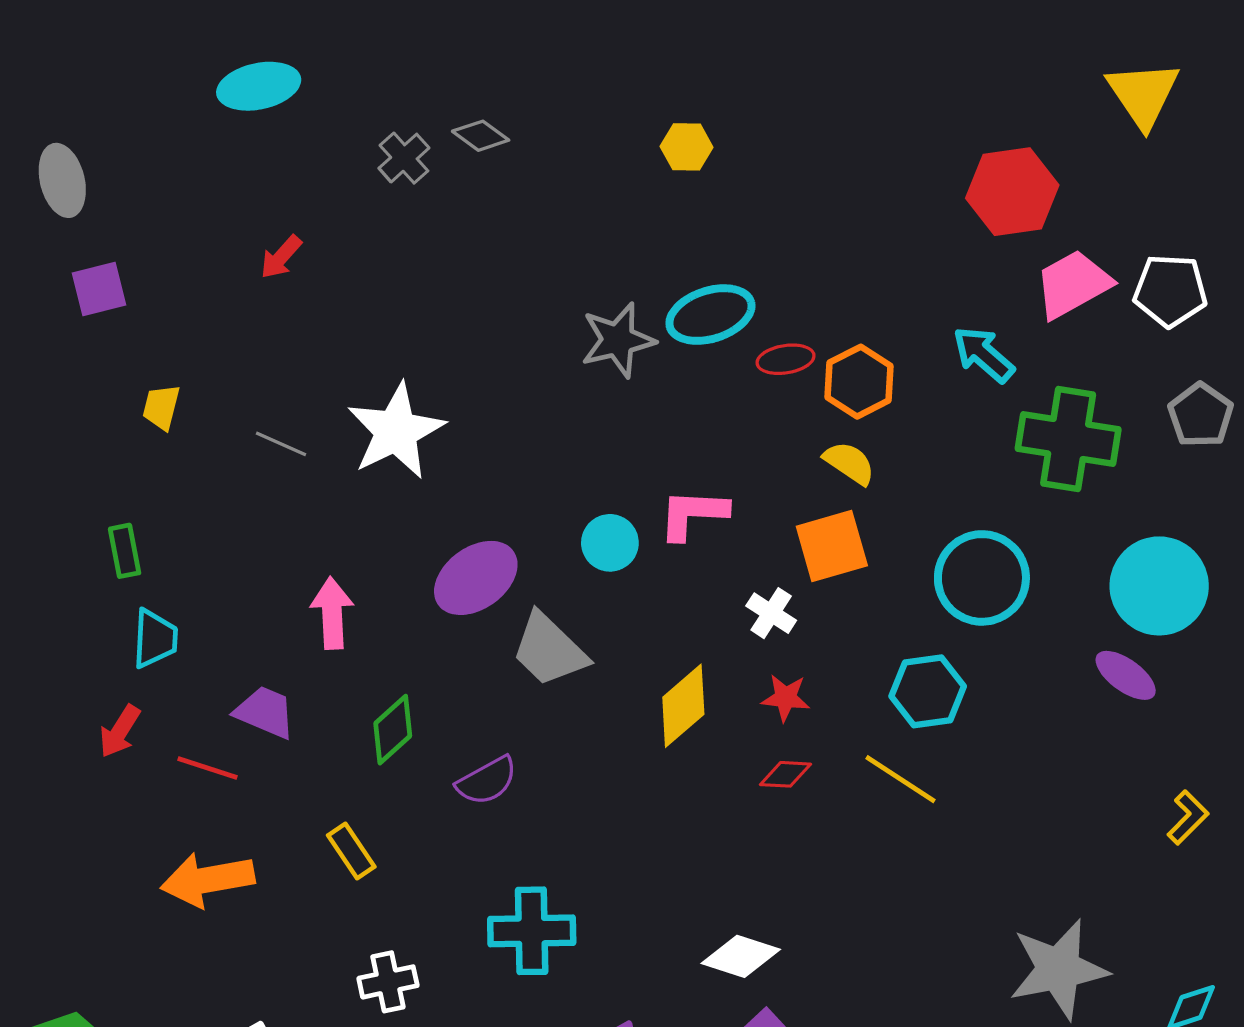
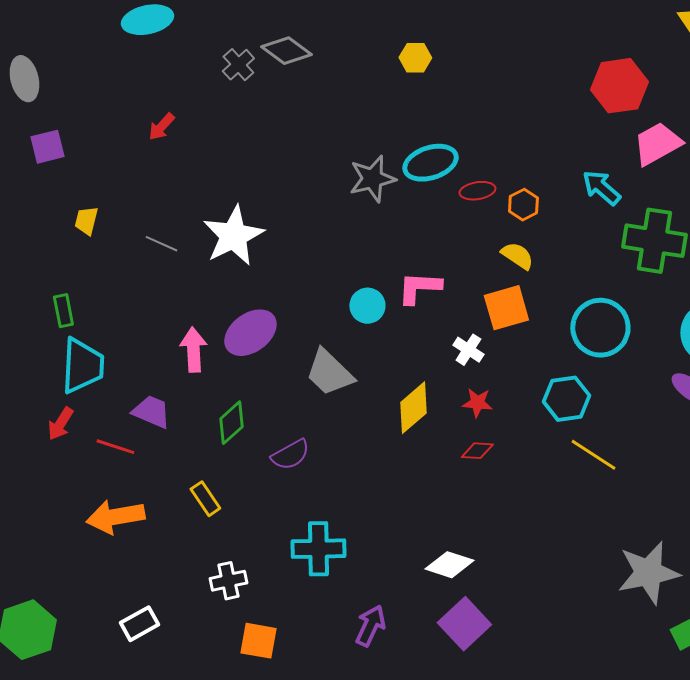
gray diamond: (481, 136) -> (286, 51), size x1.4
orange hexagon: (859, 382) -> (523, 205), size x0.7
purple ellipse: (476, 578) -> (250, 333), moved
cyan trapezoid: (155, 639) -> (82, 366), size x1.5
yellow line: (900, 779) -> (593, 455), moved

